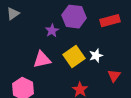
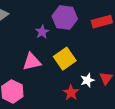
white star: (96, 56) -> (87, 80), moved

